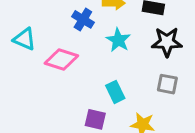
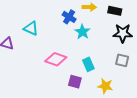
cyan star: (118, 40) -> (82, 32), moved
pink diamond: (61, 60) -> (56, 59), moved

